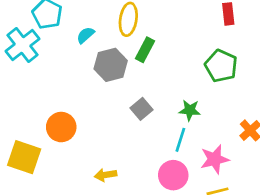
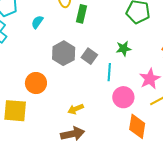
cyan semicircle: (86, 35) -> (37, 22), moved
gray hexagon: (111, 65) -> (64, 53), moved
cyan line: (180, 140) -> (109, 72), moved

